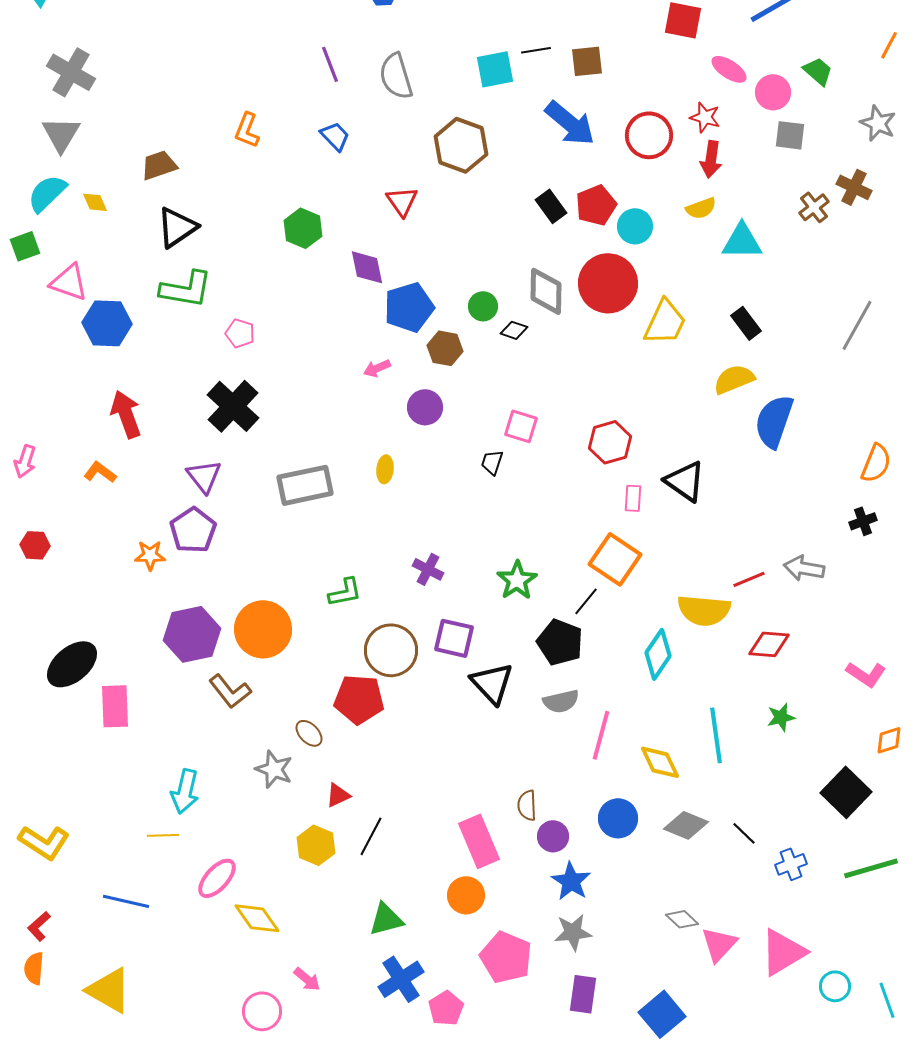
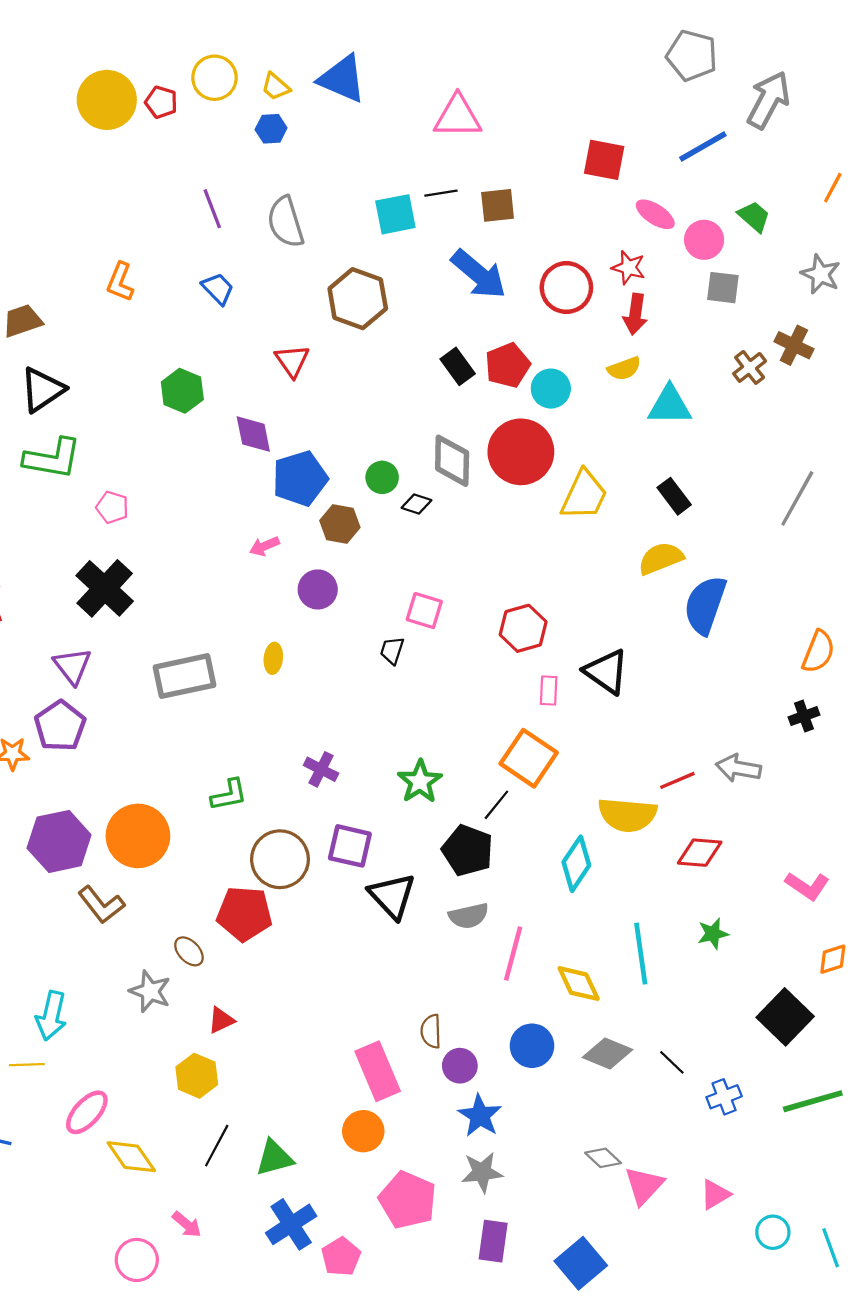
black line: (371, 836) -> (217, 1146), moved
pink triangle: (783, 952) -> (715, 1194), size x0.6

